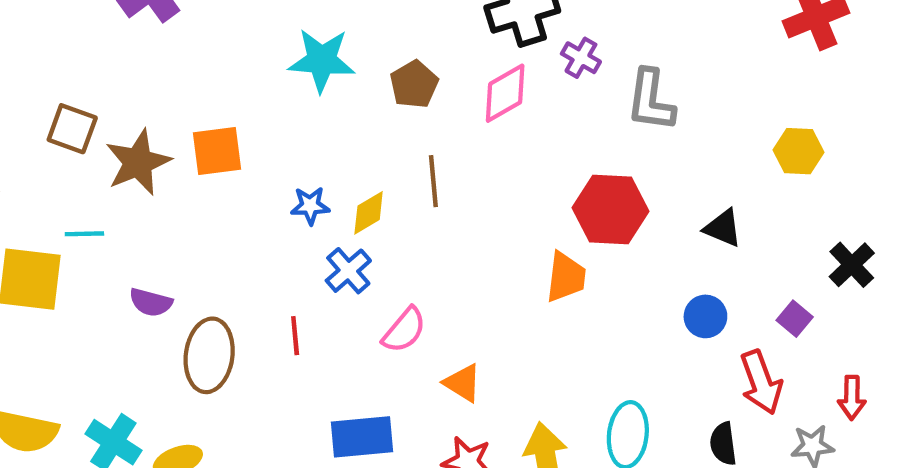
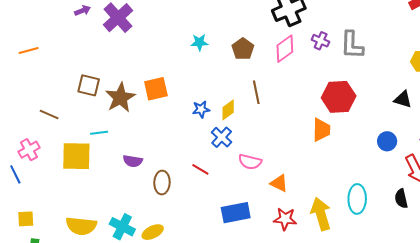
purple cross: (581, 58) -> (321, 41), moved
cyan star: (322, 60) -> (199, 42), size x0.6
black triangle: (723, 228) -> (403, 99), moved
pink semicircle: (404, 330) -> (250, 162), turned 70
red line: (295, 336) -> (200, 169), turned -48
brown ellipse: (209, 355) -> (162, 183), size x0.7

